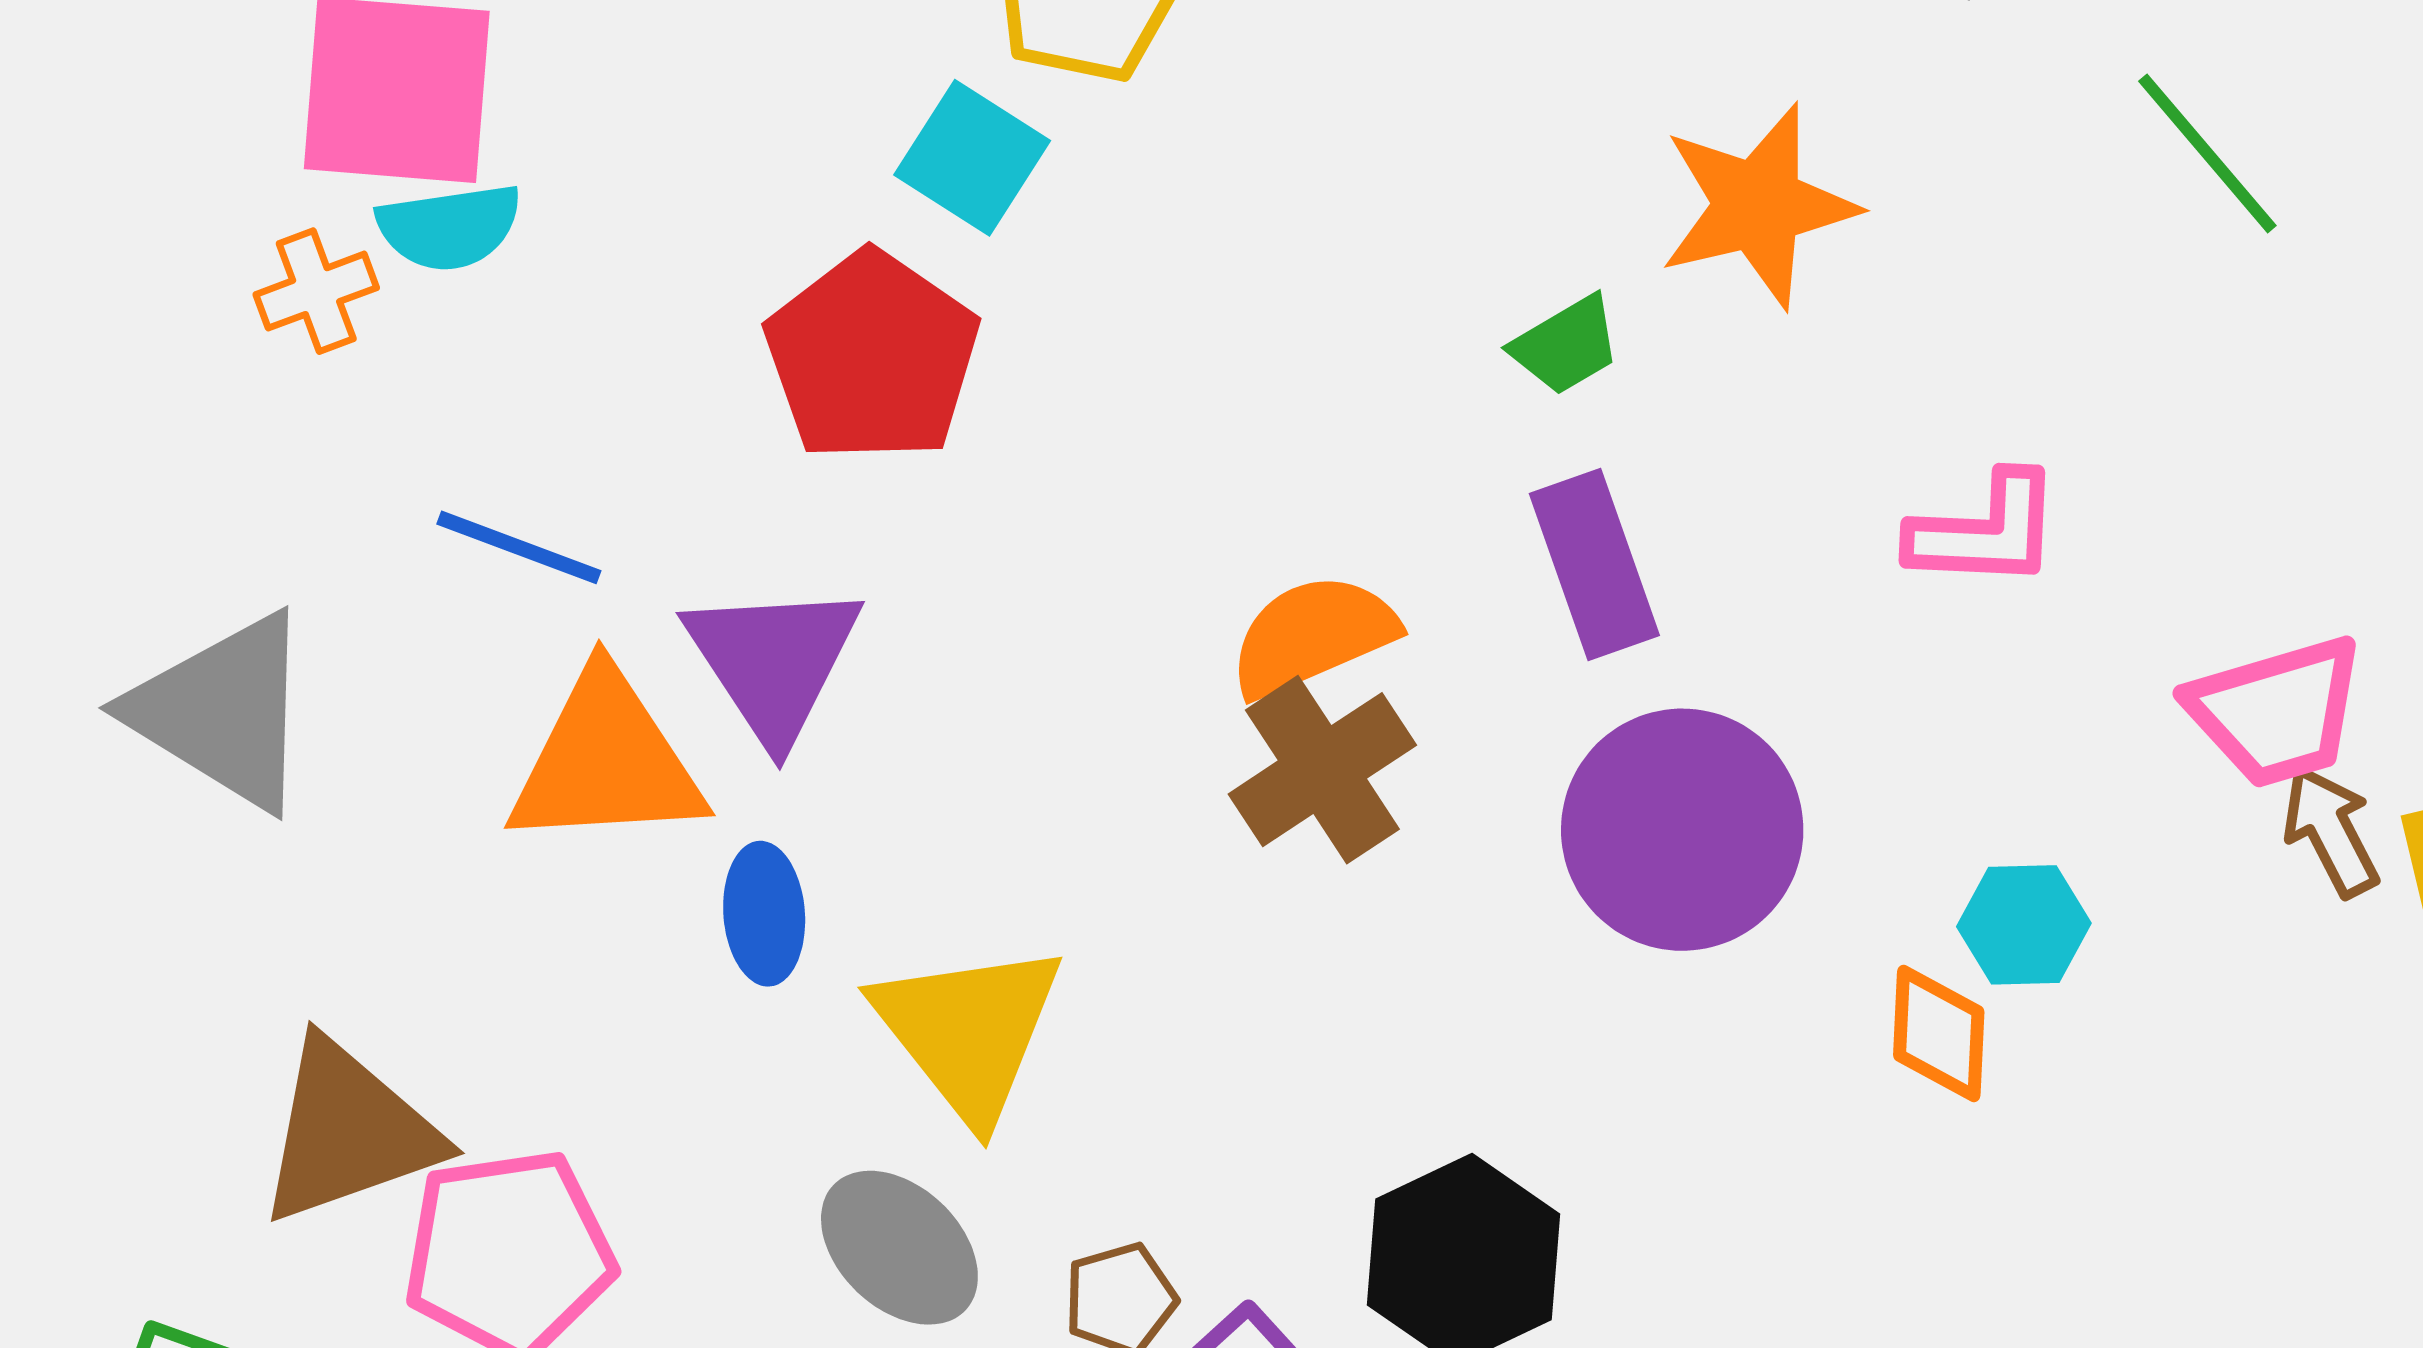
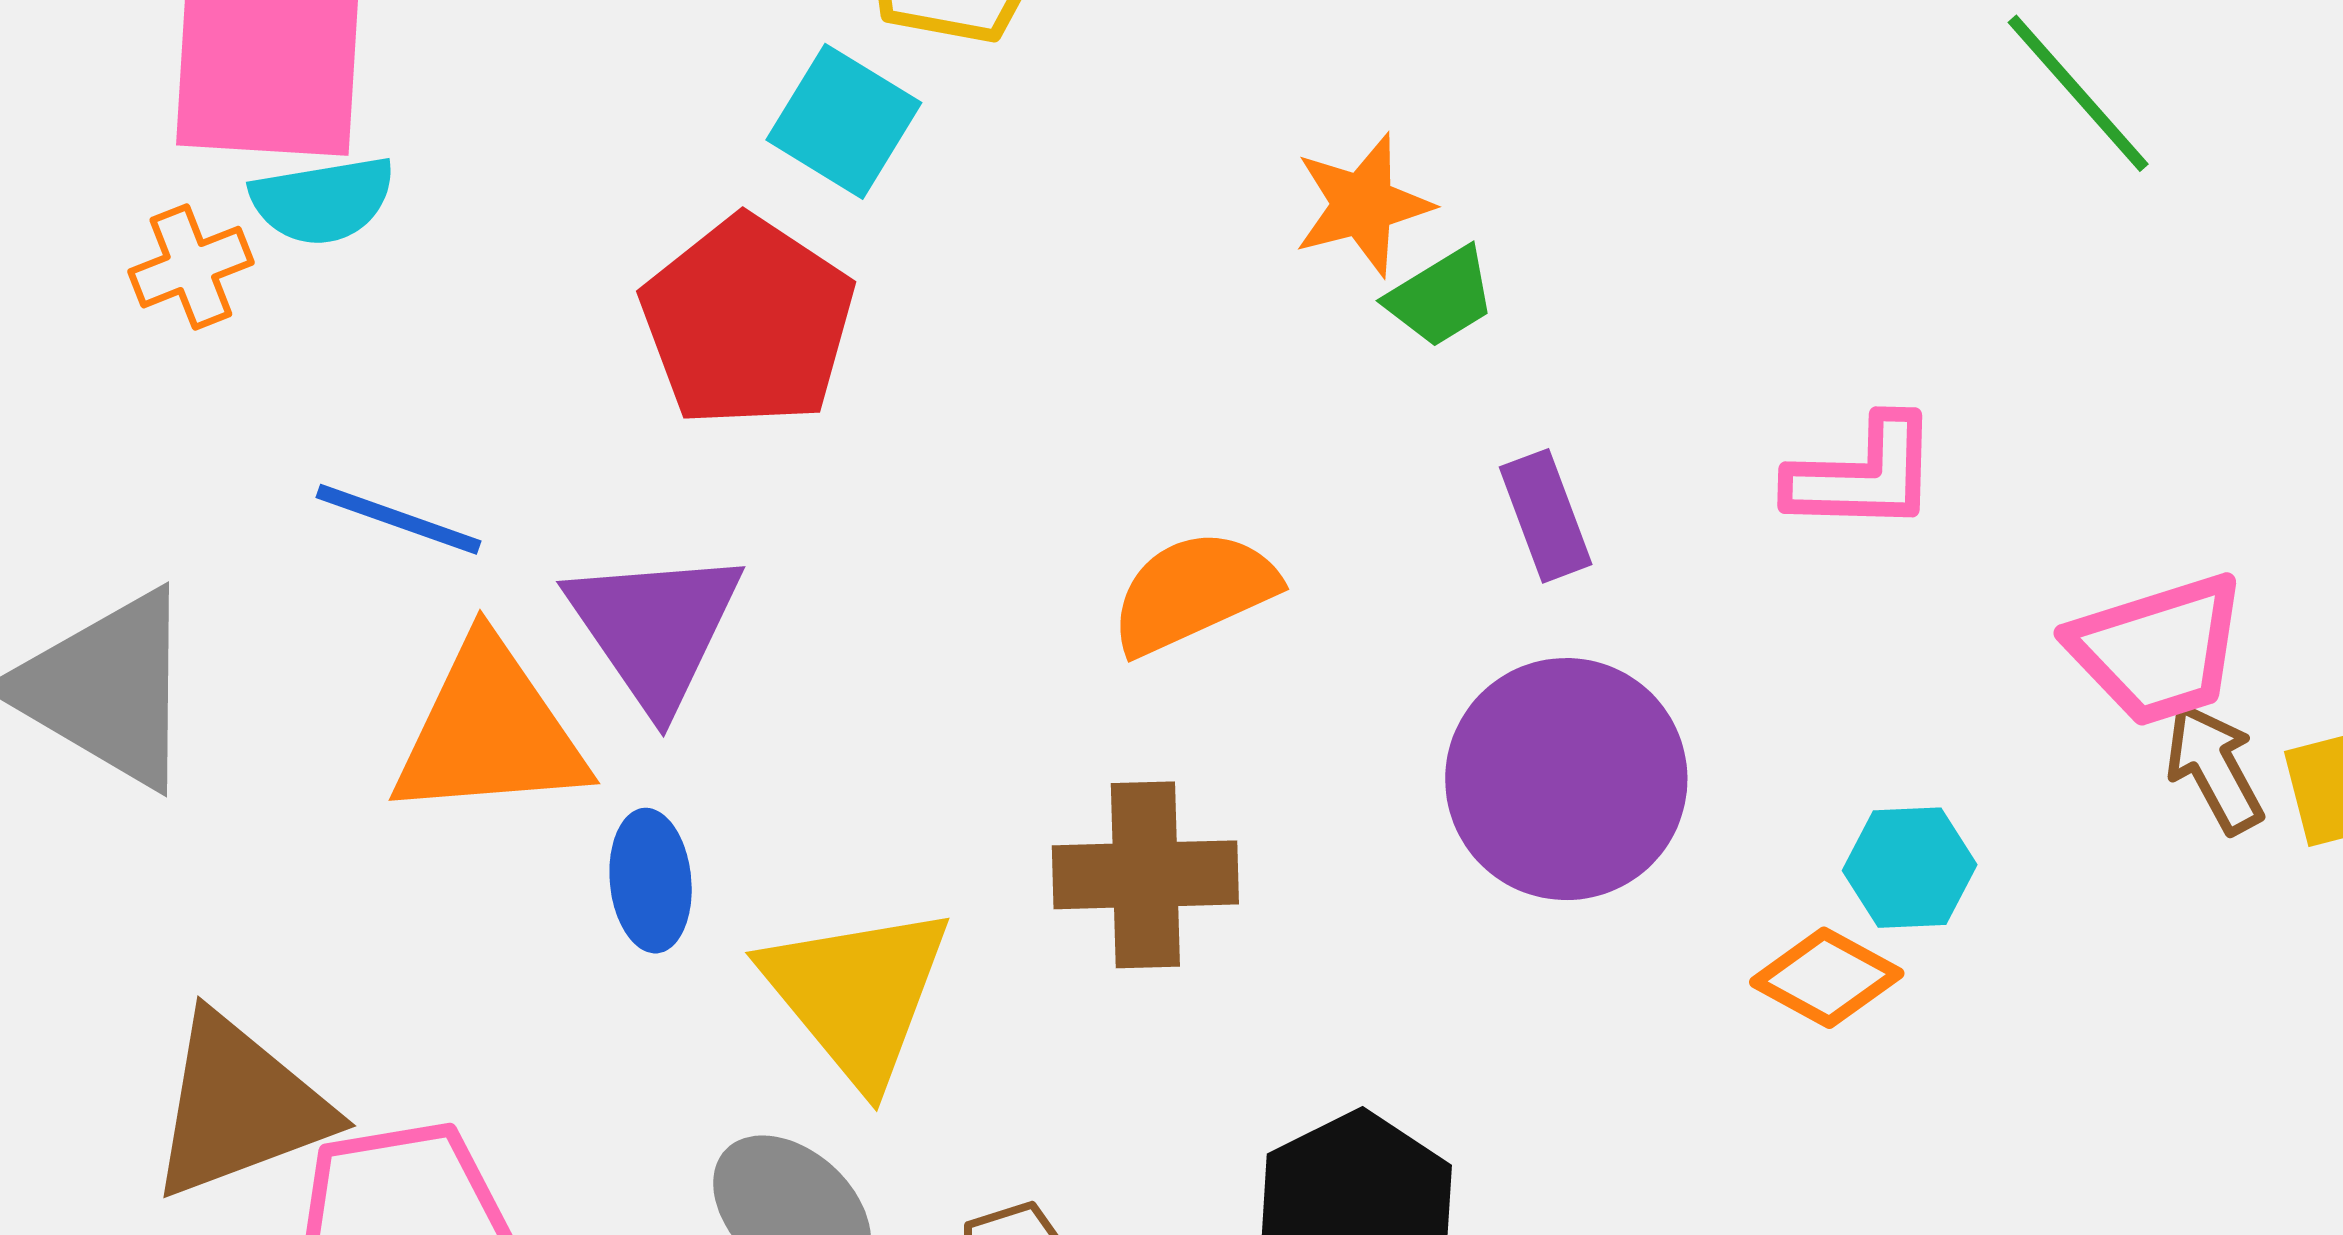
orange star: (1758, 206) -> (1363, 205), moved, size x0.7
purple rectangle: (1594, 565) -> (1546, 516), moved, size x0.7
brown cross: (1322, 770) -> (1145, 875), moved, turned 33
orange diamond: (1939, 1034) -> (1827, 978), turned -63

